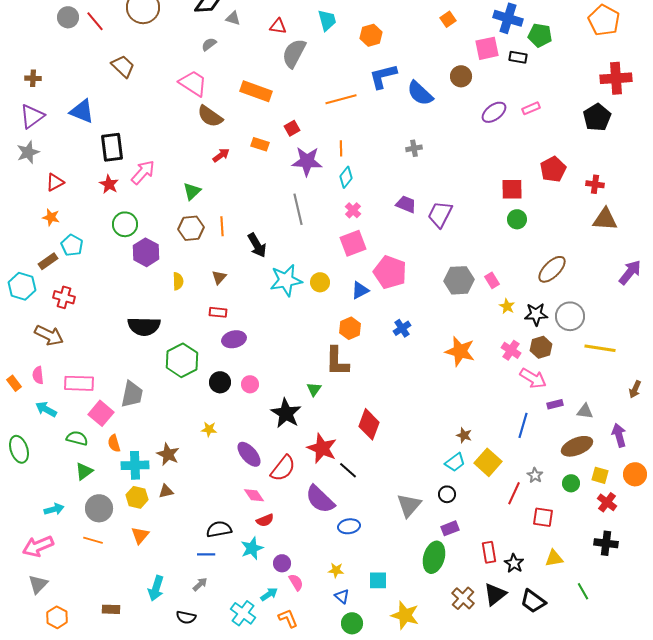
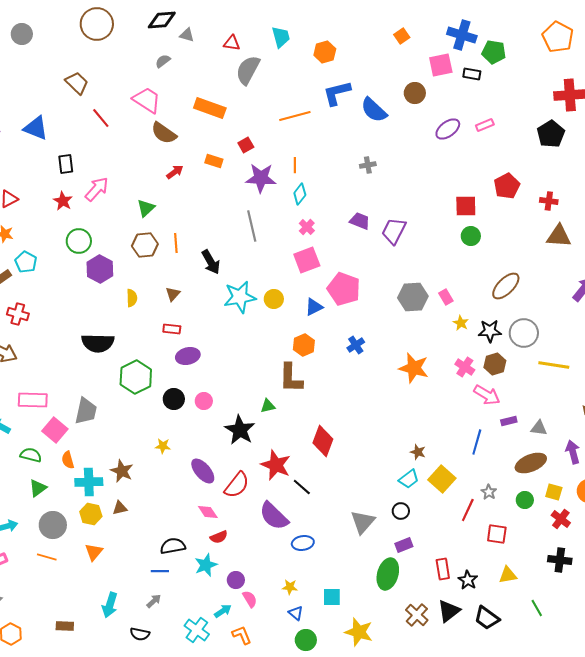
red line: (95, 21) -> (101, 118), moved
black rectangle: (112, 147) -> (66, 164), size x0.7
green triangle: (314, 389) -> (268, 406), turned 42

